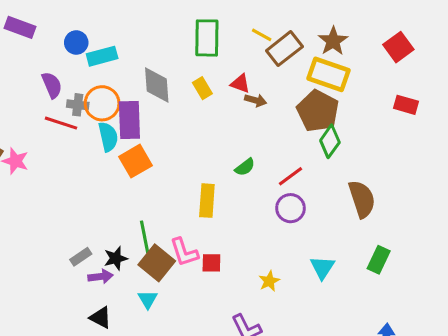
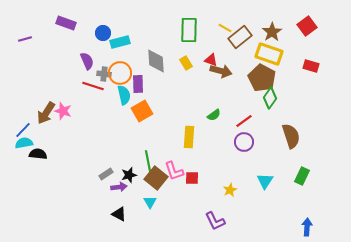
red square: (398, 47) -> (307, 26), moved
brown arrow: (256, 100) -> (221, 71), size x1.5
red rectangle: (406, 105) -> (311, 66), moved
purple rectangle: (129, 120) -> (138, 84), size x0.7

